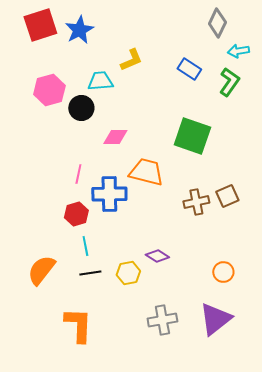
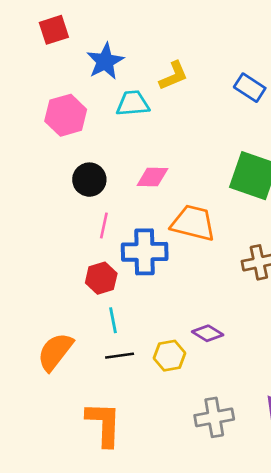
red square: (40, 25) -> (54, 30), size x0.7
blue star: (79, 30) -> (105, 61), moved
black circle: (81, 108) -> (89, 180), moved

